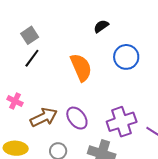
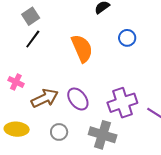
blue circle: (126, 57) -> (127, 38), size x0.7

